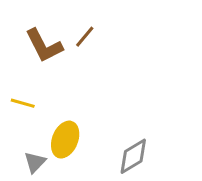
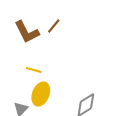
yellow line: (23, 103) -> (34, 70), moved

